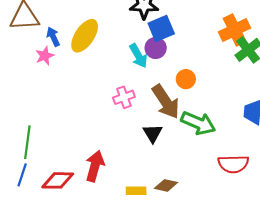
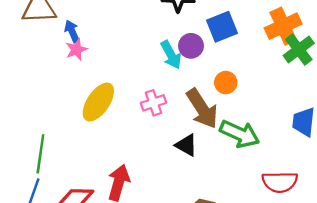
blue square: (161, 29) -> (222, 27), moved
yellow ellipse: (85, 36) -> (98, 102), moved
pink star: (45, 56) -> (76, 50), moved
black triangle: (153, 133) -> (186, 145), turned -30

